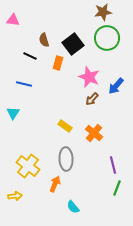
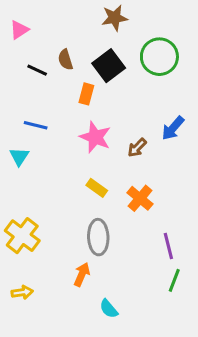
brown star: (103, 12) -> (115, 18), moved
pink triangle: (13, 20) -> (19, 30), turned -40
black line: (30, 56) -> (37, 70), moved
pink star: (89, 77) -> (95, 137), moved
cyan triangle: (13, 113) -> (19, 157), moved
yellow cross: (28, 166) -> (22, 236), moved

